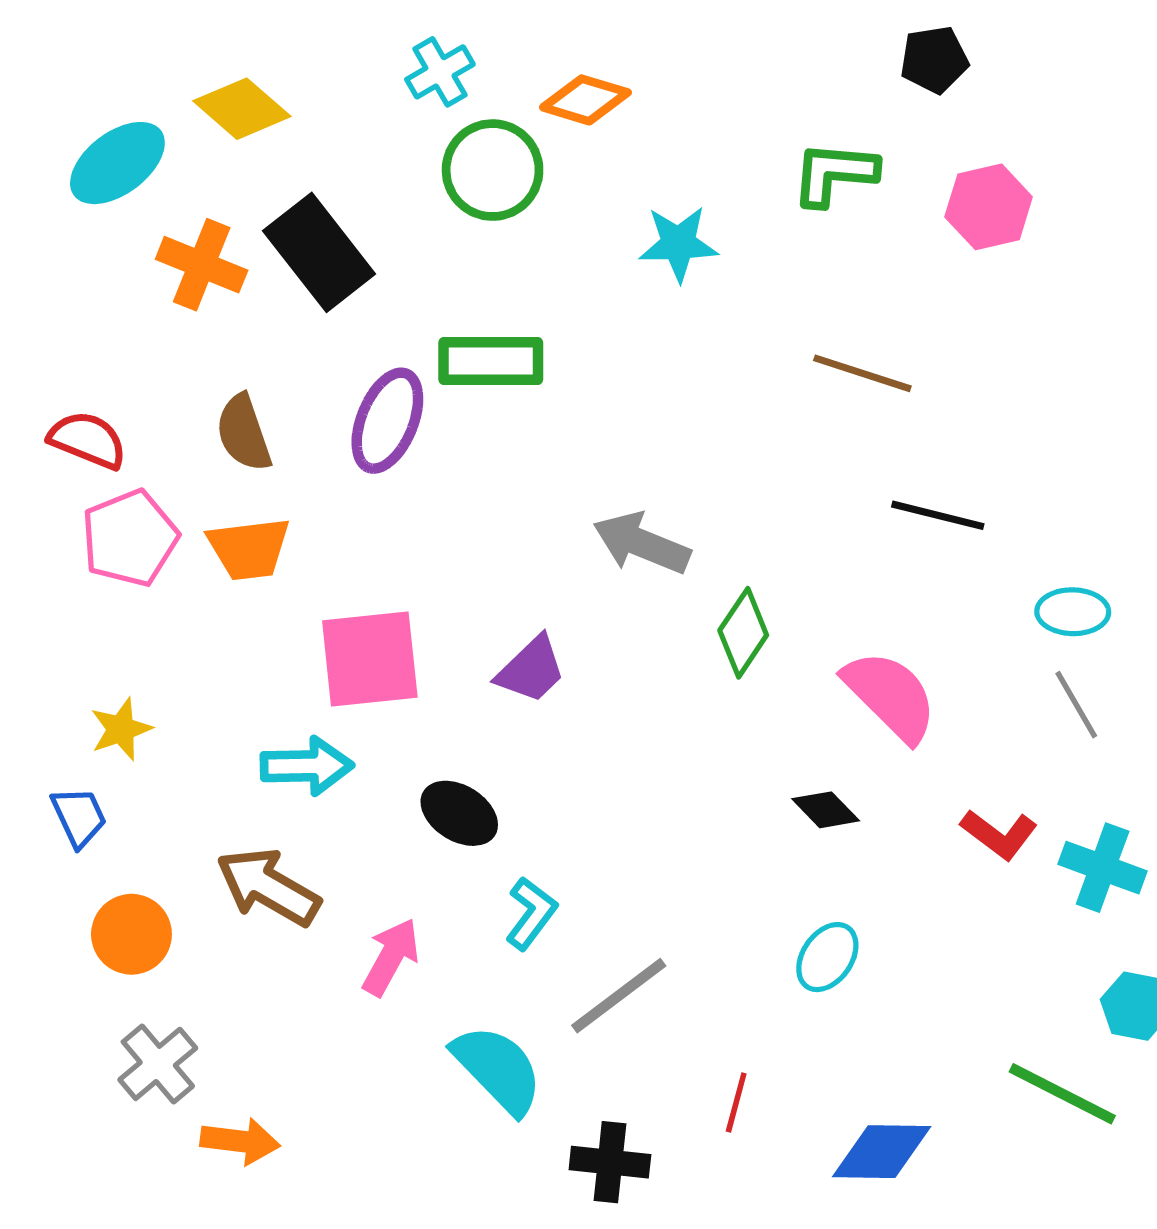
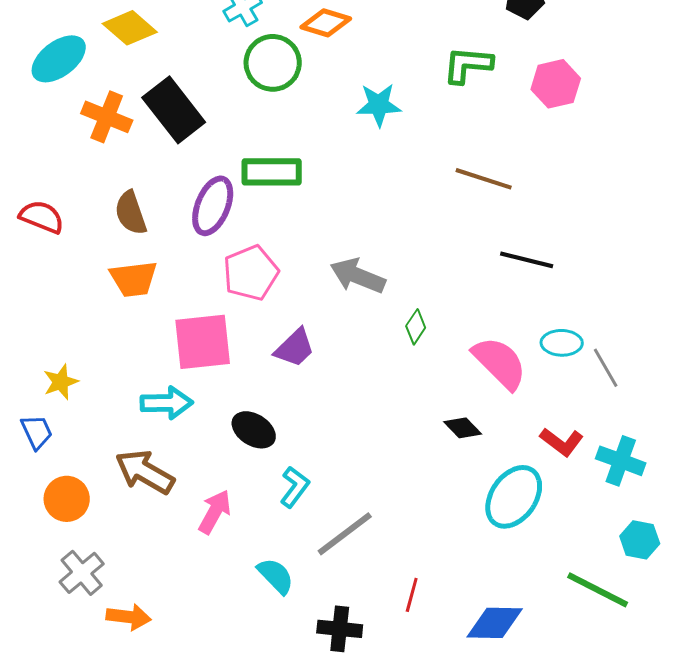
pink pentagon: (130, 538) -> (251, 273), moved
cyan ellipse: (1073, 612) -> (562, 343), moved
green diamond: (743, 633) -> (416, 327), size x0.7
cyan ellipse: (827, 957) -> (514, 497), moved, size x1.6
cyan semicircle: (498, 1069) -> (276, 576), size x0.7

